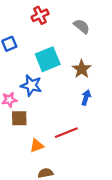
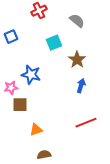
cyan square: (48, 59) -> (54, 43), moved, size x0.7
red line: (66, 133) -> (86, 123), moved

